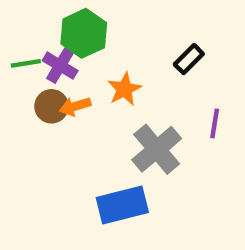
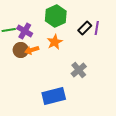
green hexagon: (84, 33) -> (56, 16), moved
purple line: (215, 123) -> (97, 28), moved
gray cross: (157, 149) -> (79, 70), moved, size x0.7

